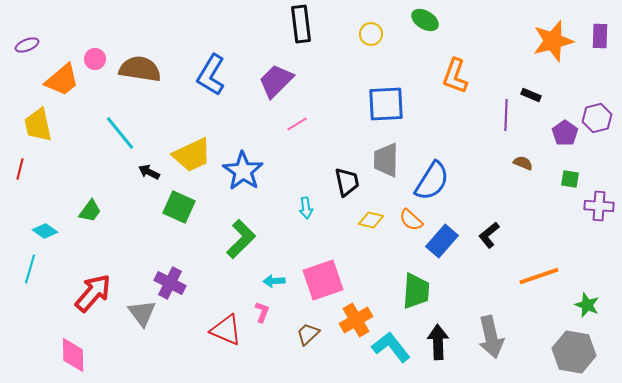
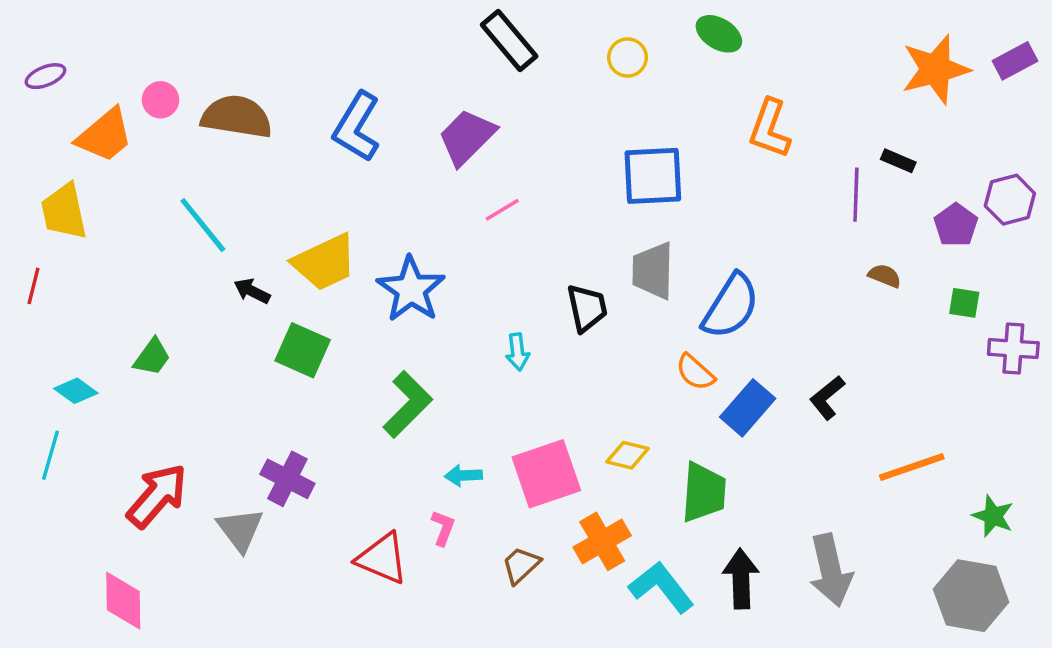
black rectangle: (301, 24) -> (509, 41), turned -33
purple rectangle: (600, 36) -> (1015, 61), turned 60
yellow diamond: (371, 220) -> (628, 455), moved

